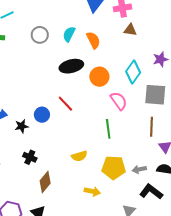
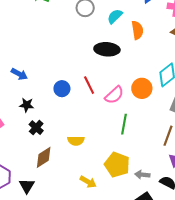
orange circle: (99, 77) -> (142, 88), moved
pink semicircle: (119, 101) -> (114, 95), moved, turned 66
black star: (22, 126) -> (27, 105), moved
yellow semicircle: (79, 156) -> (76, 141), moved

